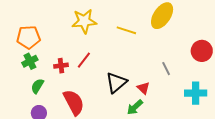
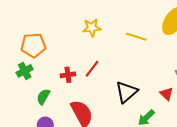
yellow star: (84, 21) -> (92, 28), size x0.7
green cross: (30, 61) -> (25, 71), moved
red triangle: (143, 88) -> (167, 94), moved

